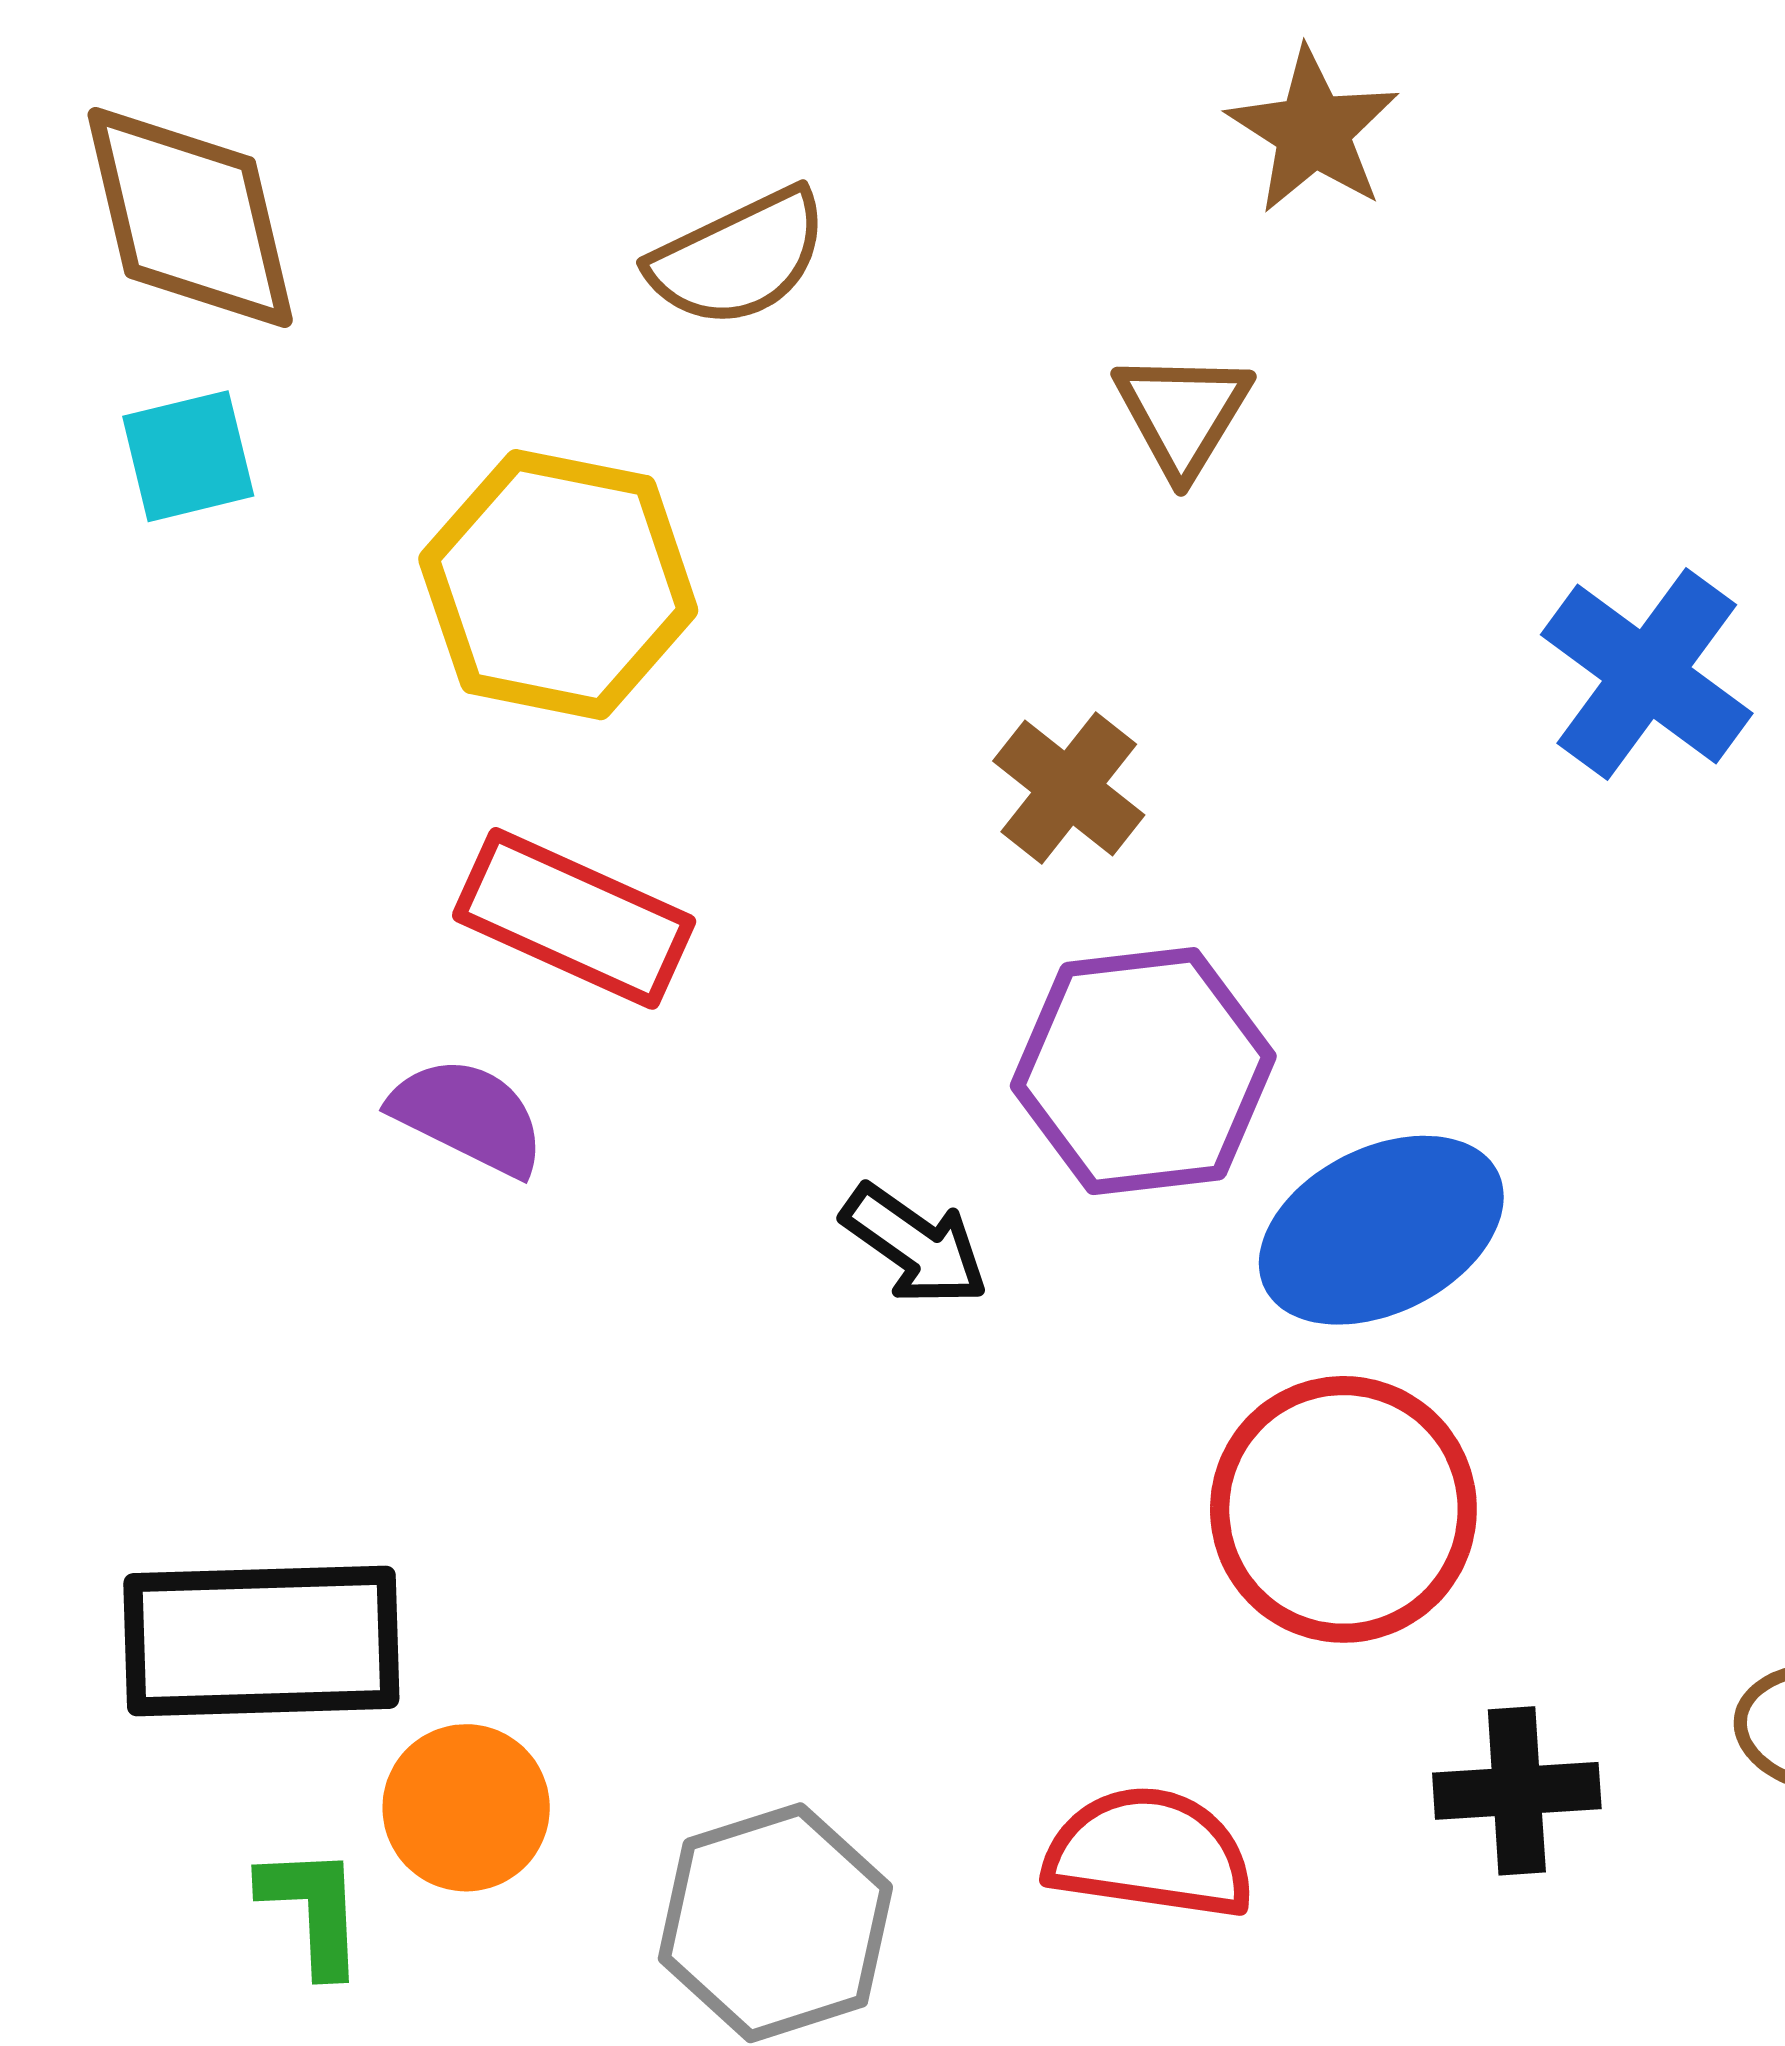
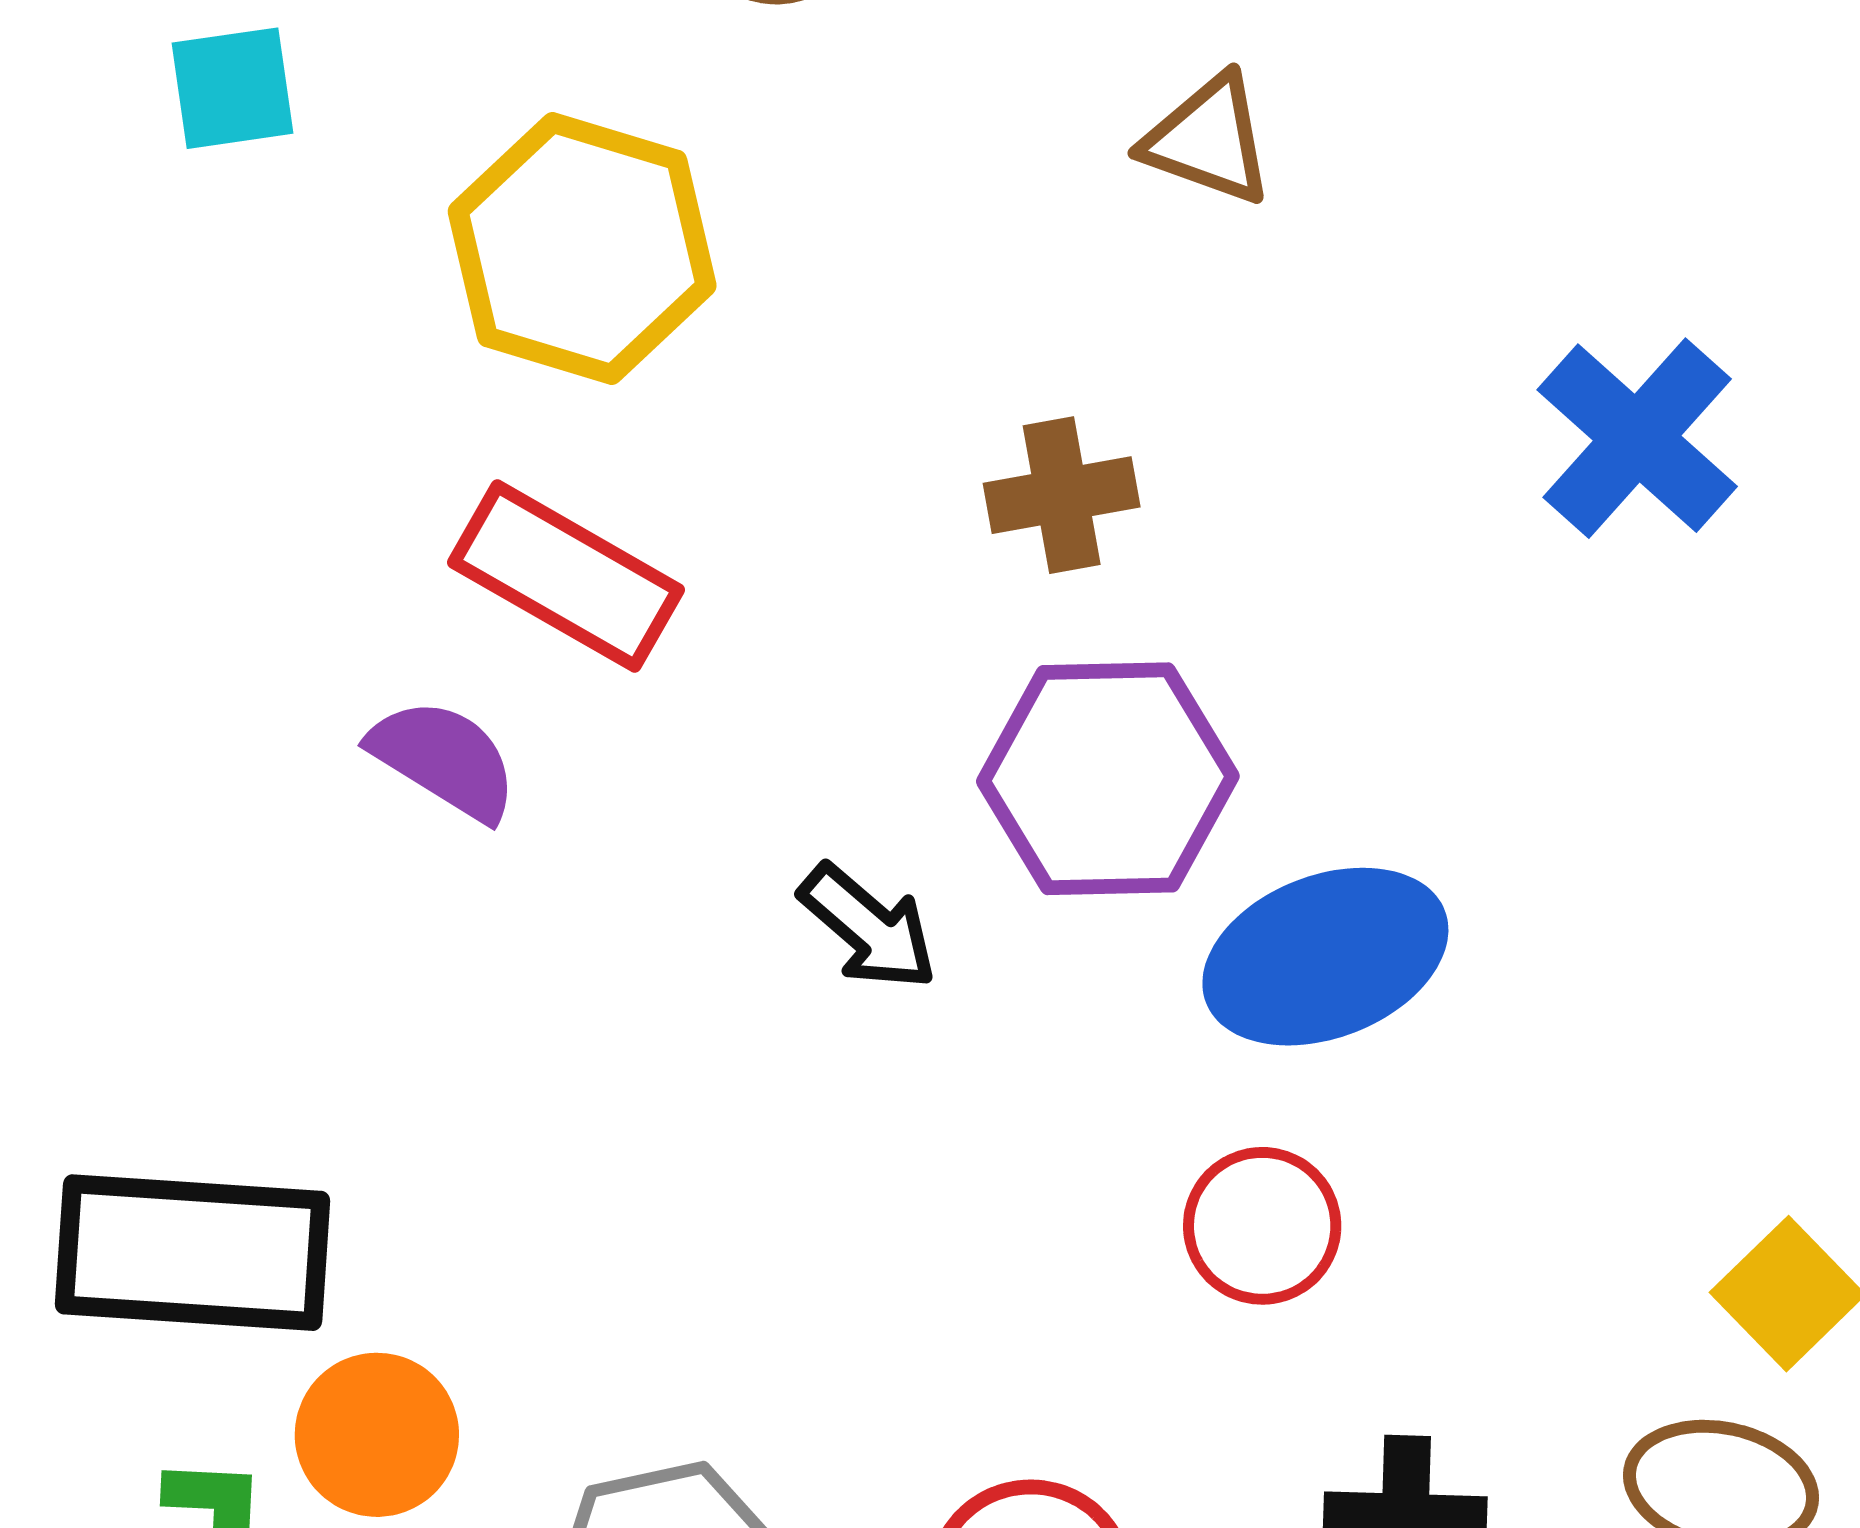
brown triangle: (1183, 413) -> (1208, 140), turned -47
brown cross: (1069, 788) -> (1062, 495), turned 36
red circle: (1343, 1509) -> (1262, 1226), size x0.6

